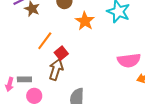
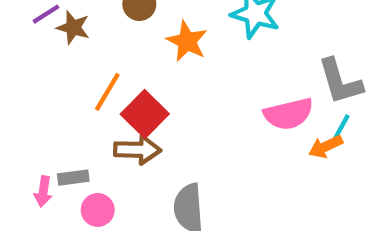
red square: (61, 53) -> (145, 114), size x1.5
brown arrow: (56, 70) -> (137, 150), turned 80

